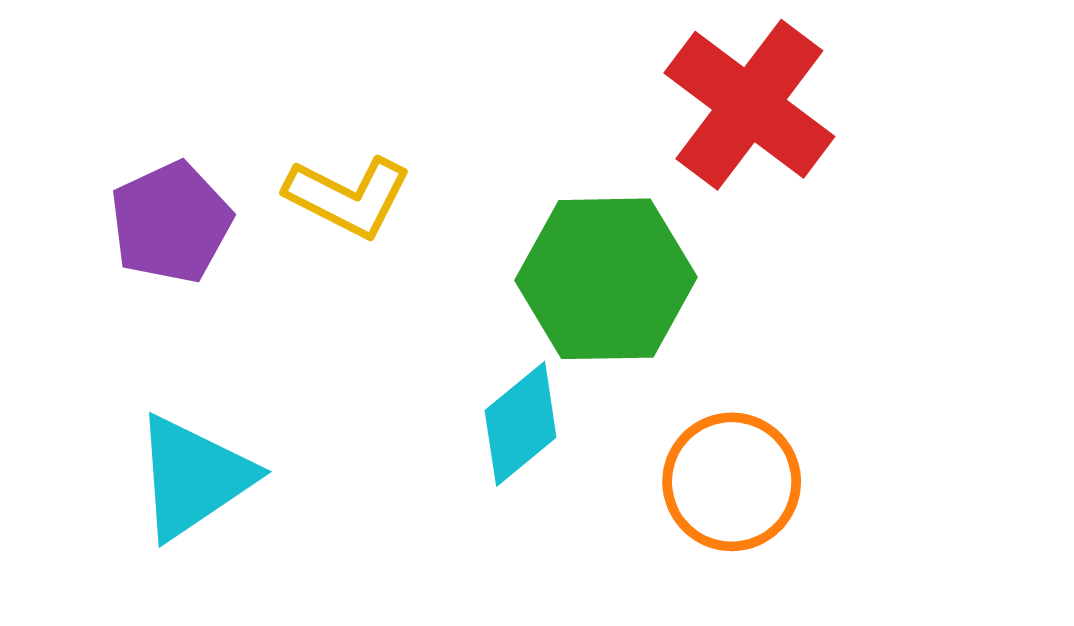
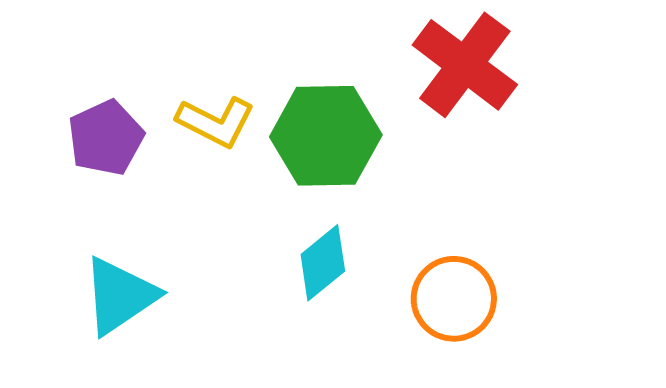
green hexagon: (606, 279) -> (326, 136), moved

